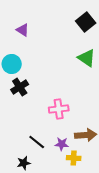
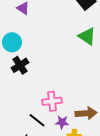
pink cross: (59, 109) -> (52, 101), moved

